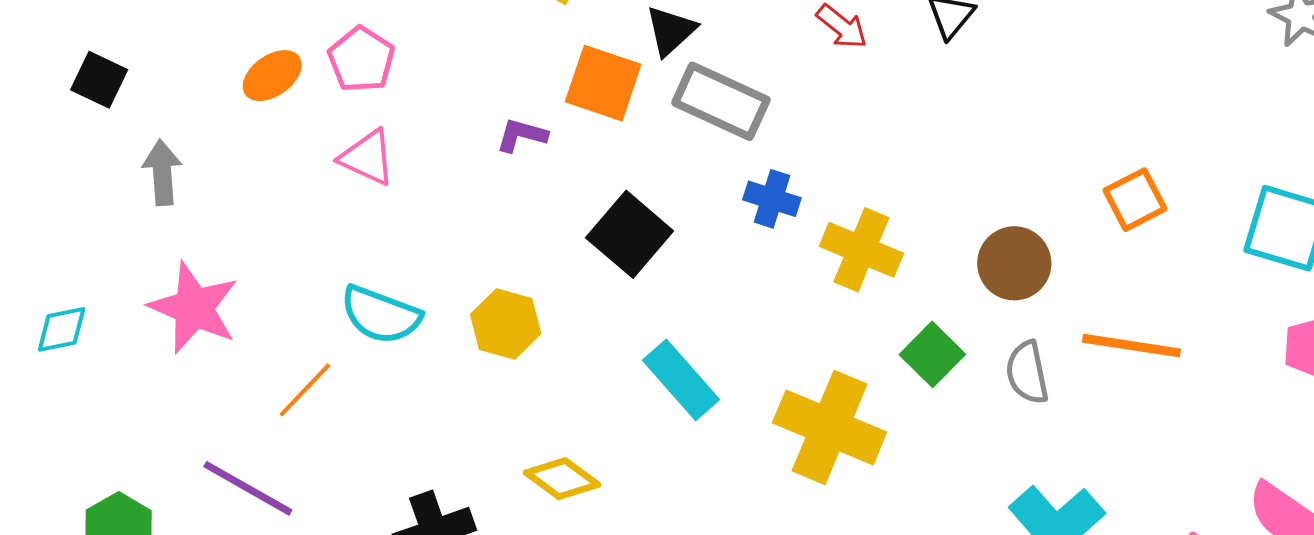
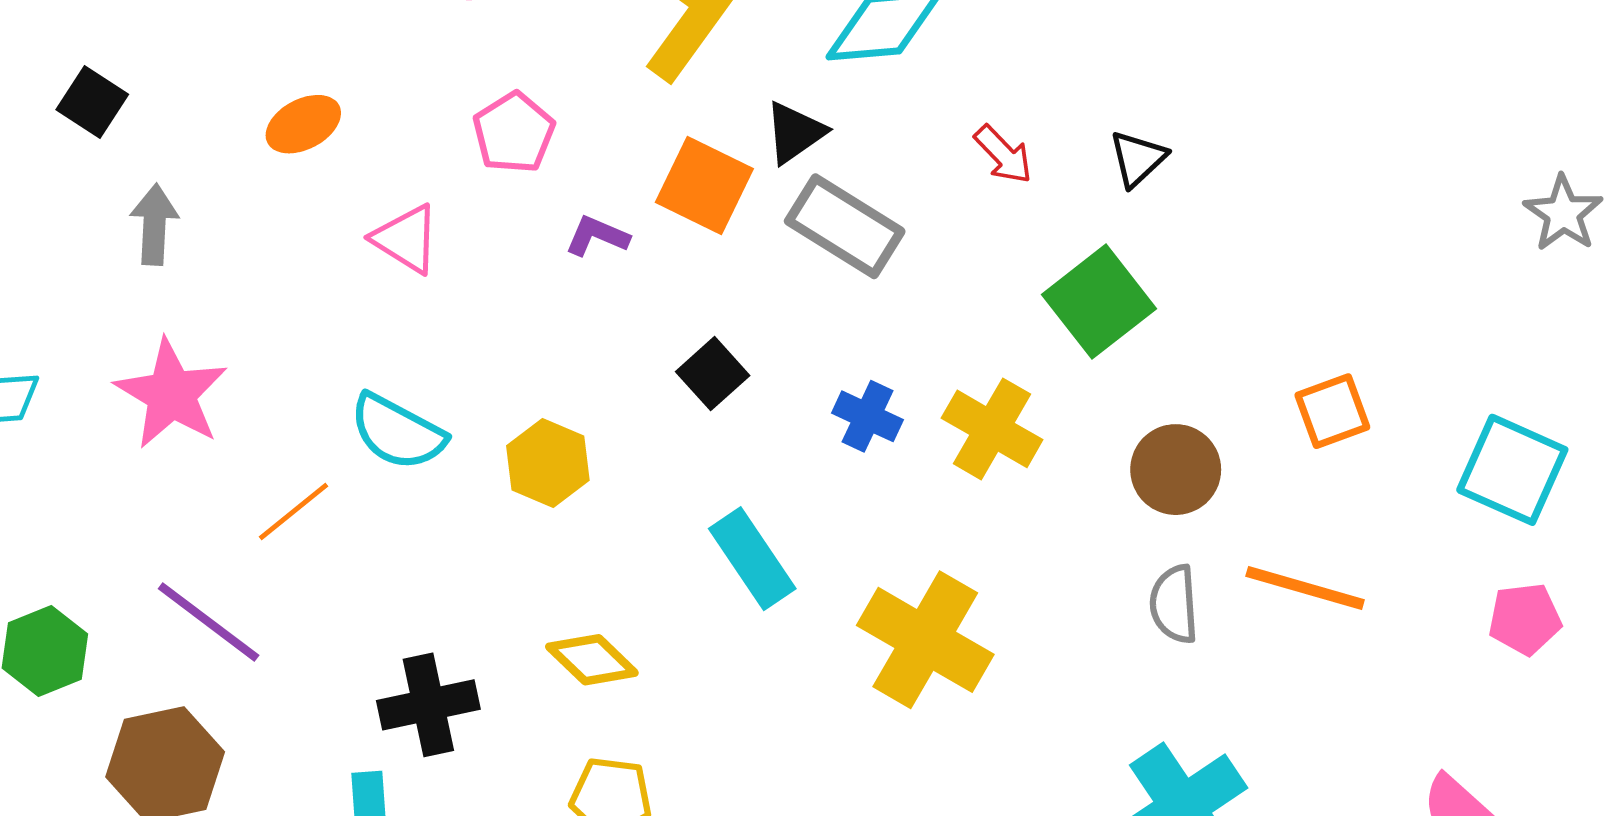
pink pentagon: (361, 60) -> (514, 133), moved
blue cross: (772, 199) -> (868, 416), moved
black square: (630, 234) -> (713, 374), size x0.7
green square: (932, 354) -> (1099, 302), moved, size x1.4

